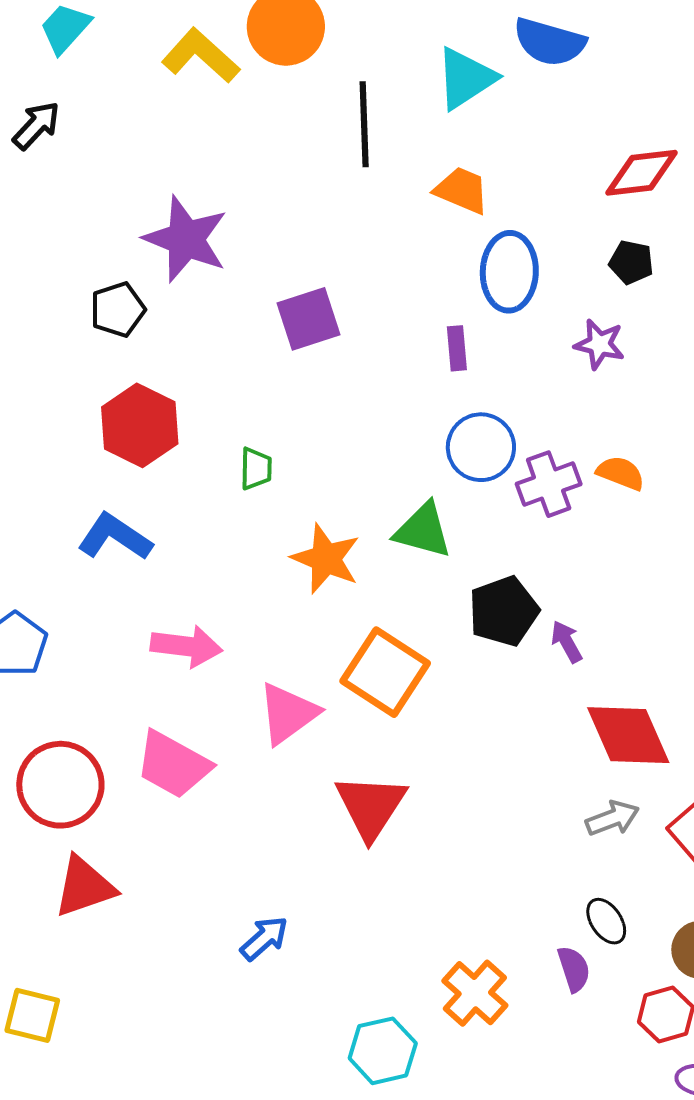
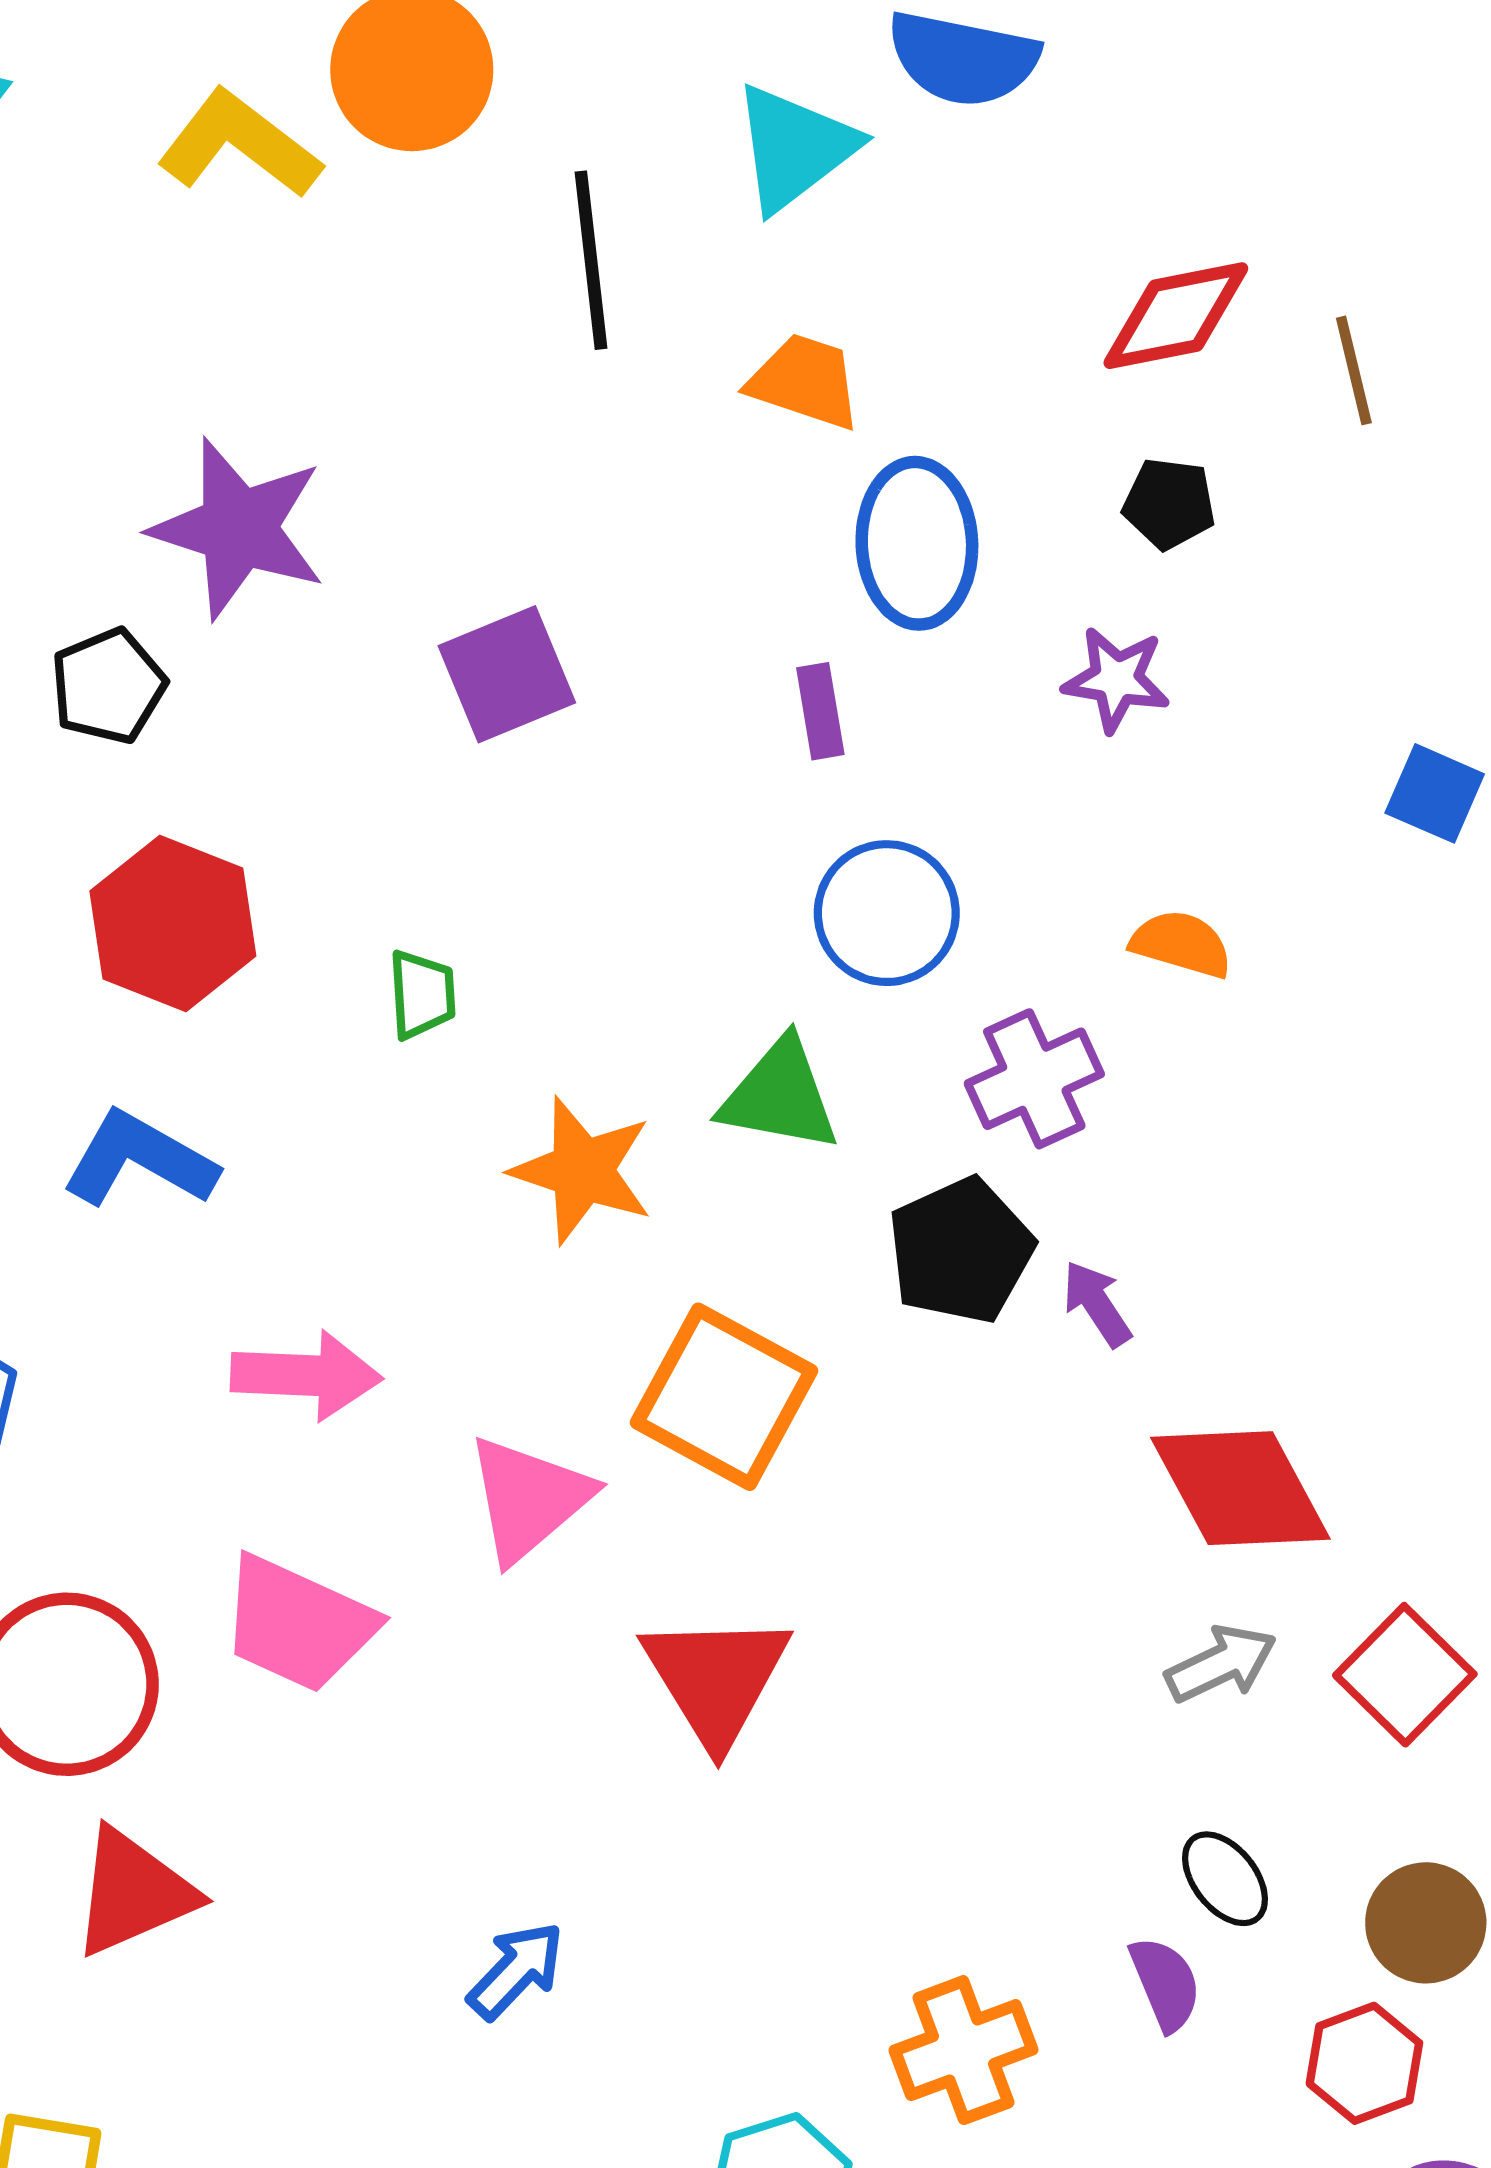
purple cross: (549, 484) -> (1034, 1079), moved
orange cross: (475, 993) -> (963, 2050), turned 32

